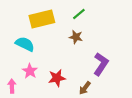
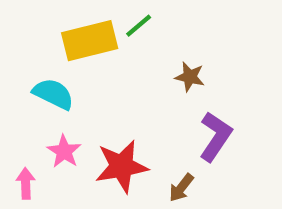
green line: (79, 14) -> (139, 26), moved
brown star: (76, 37) -> (190, 77), moved
red star: (57, 78) -> (122, 166), size x1.4

